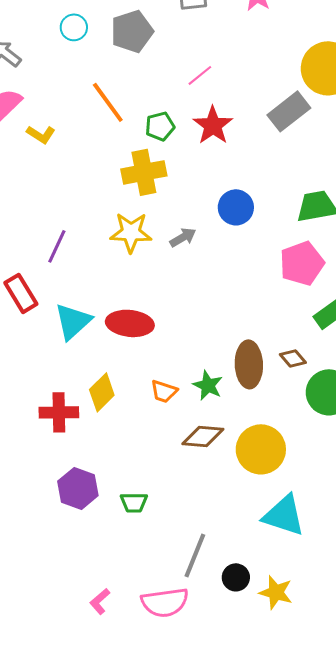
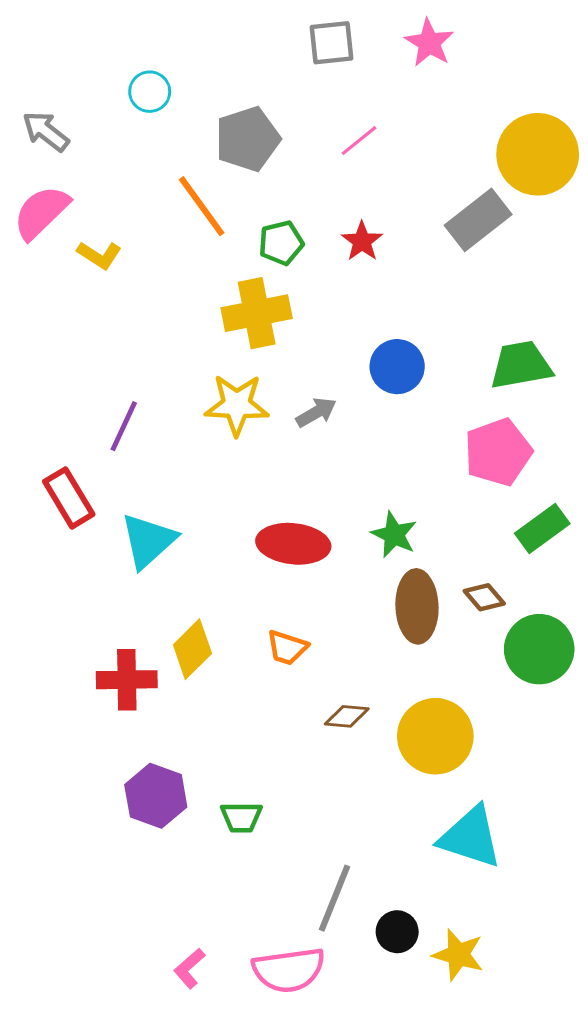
gray pentagon: (132, 31) -> (247, 139), moved
pink line: (200, 75) -> (359, 141), moved
red star: (213, 125) -> (362, 241), size x0.7
red ellipse: (130, 323) -> (293, 544), moved
green star: (208, 385) -> (394, 535), moved
brown diamond: (203, 436) -> (347, 716), size x0.7

